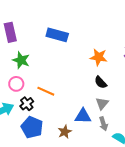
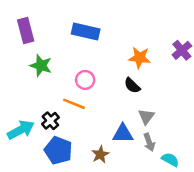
black semicircle: (101, 82) -> (132, 85), moved
pink circle: (16, 84) -> (85, 80), moved

